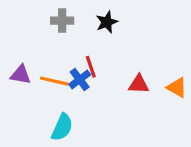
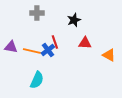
black star: (107, 22) -> (74, 20), moved
red triangle: (139, 84) -> (85, 43), moved

